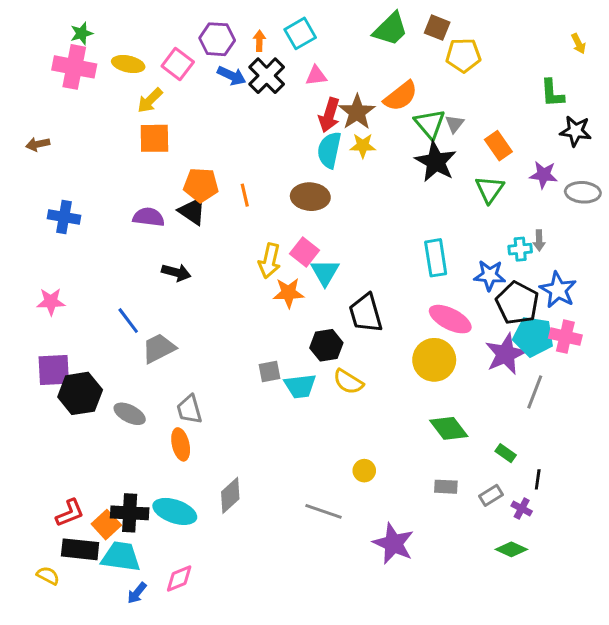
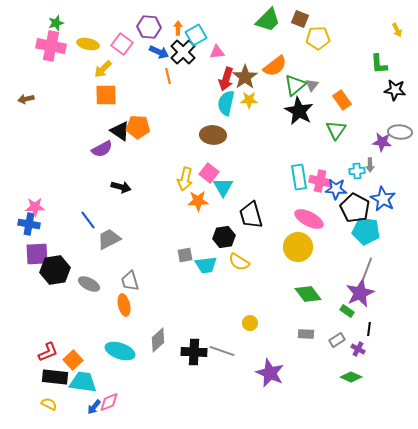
cyan square: (300, 33) -> (196, 35), moved
green triangle: (430, 124) -> (295, 85), turned 30
purple star: (544, 175) -> (382, 142), moved
orange line: (245, 195) -> (168, 76), moved
black triangle: (192, 211) -> (120, 131), moved
blue cross: (64, 217) -> (29, 224), moved
purple semicircle: (149, 217) -> (102, 149), turned 145
pink cross: (565, 337) -> (320, 181), moved
purple star: (506, 354) -> (360, 293), moved
black cross: (130, 513) -> (194, 352), moved
yellow semicircle: (48, 576) -> (49, 404), moved
pink diamond: (179, 578) -> (109, 402), moved

